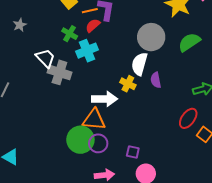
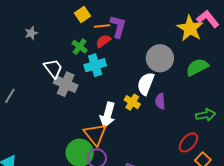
white arrow: (105, 99) -> (108, 115), turned 100
orange triangle: (94, 120) -> (95, 134), turned 40

